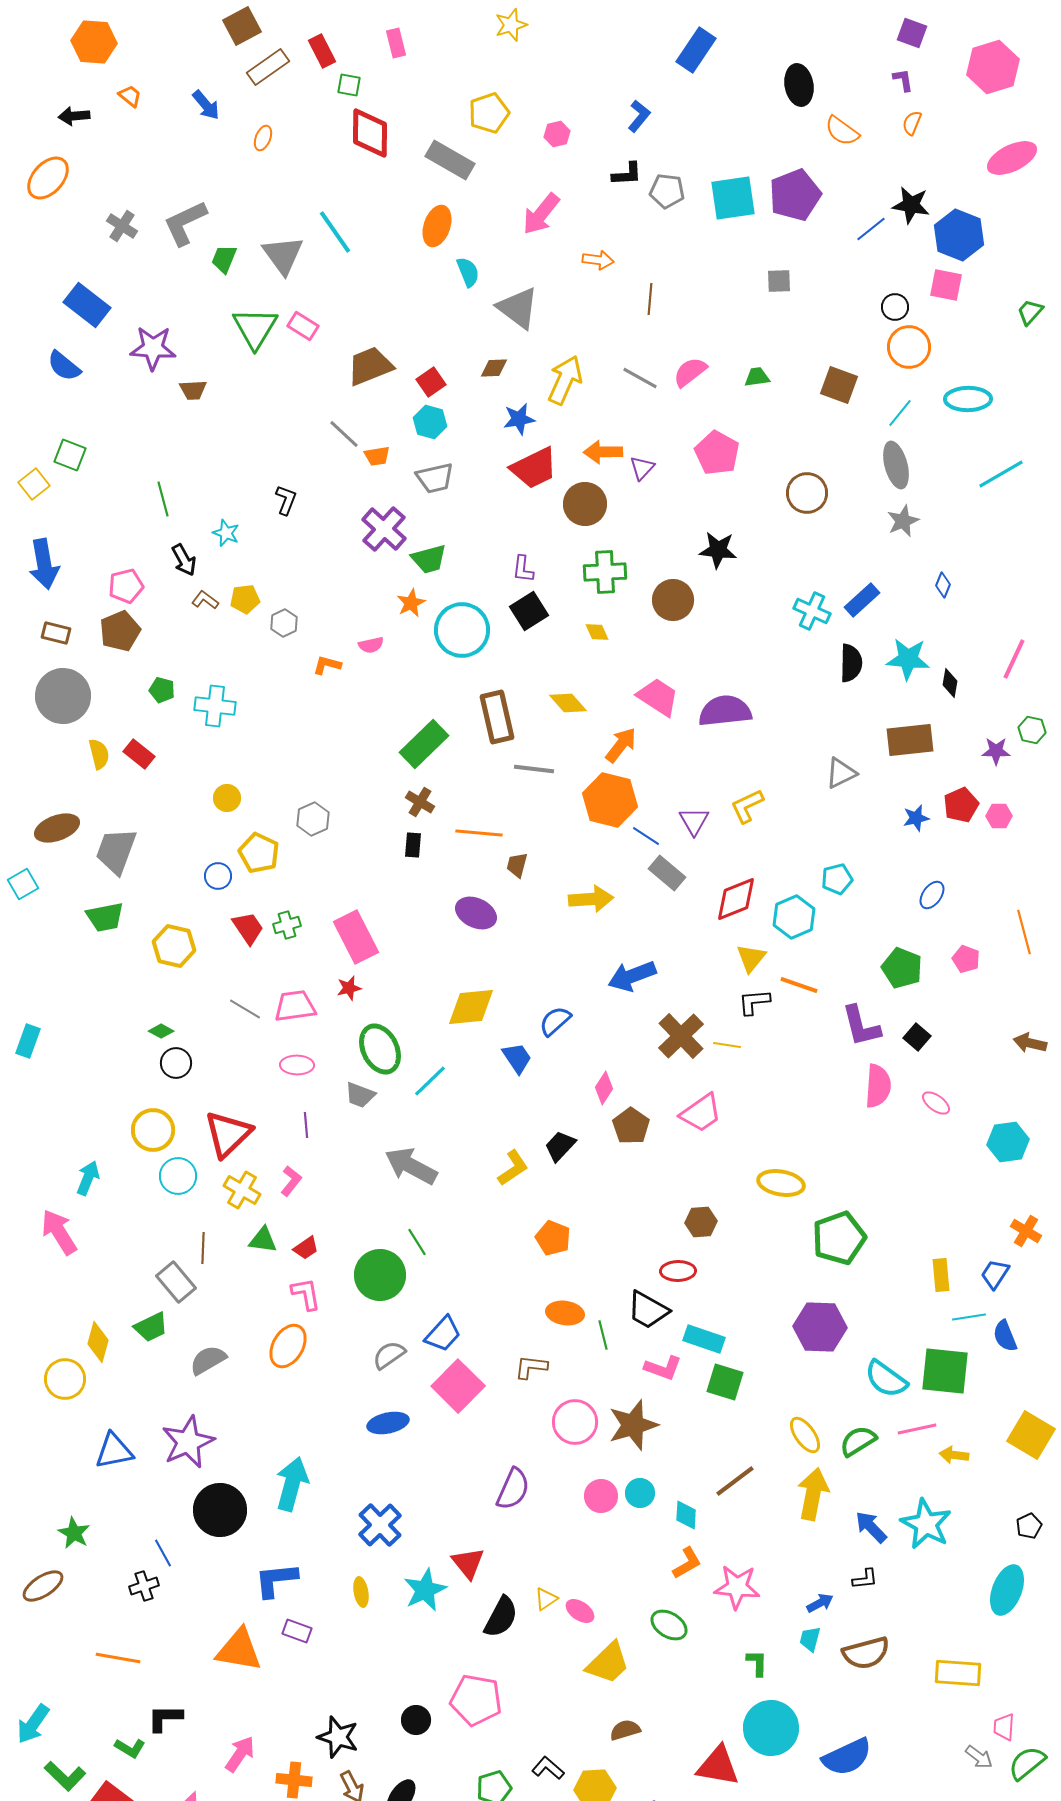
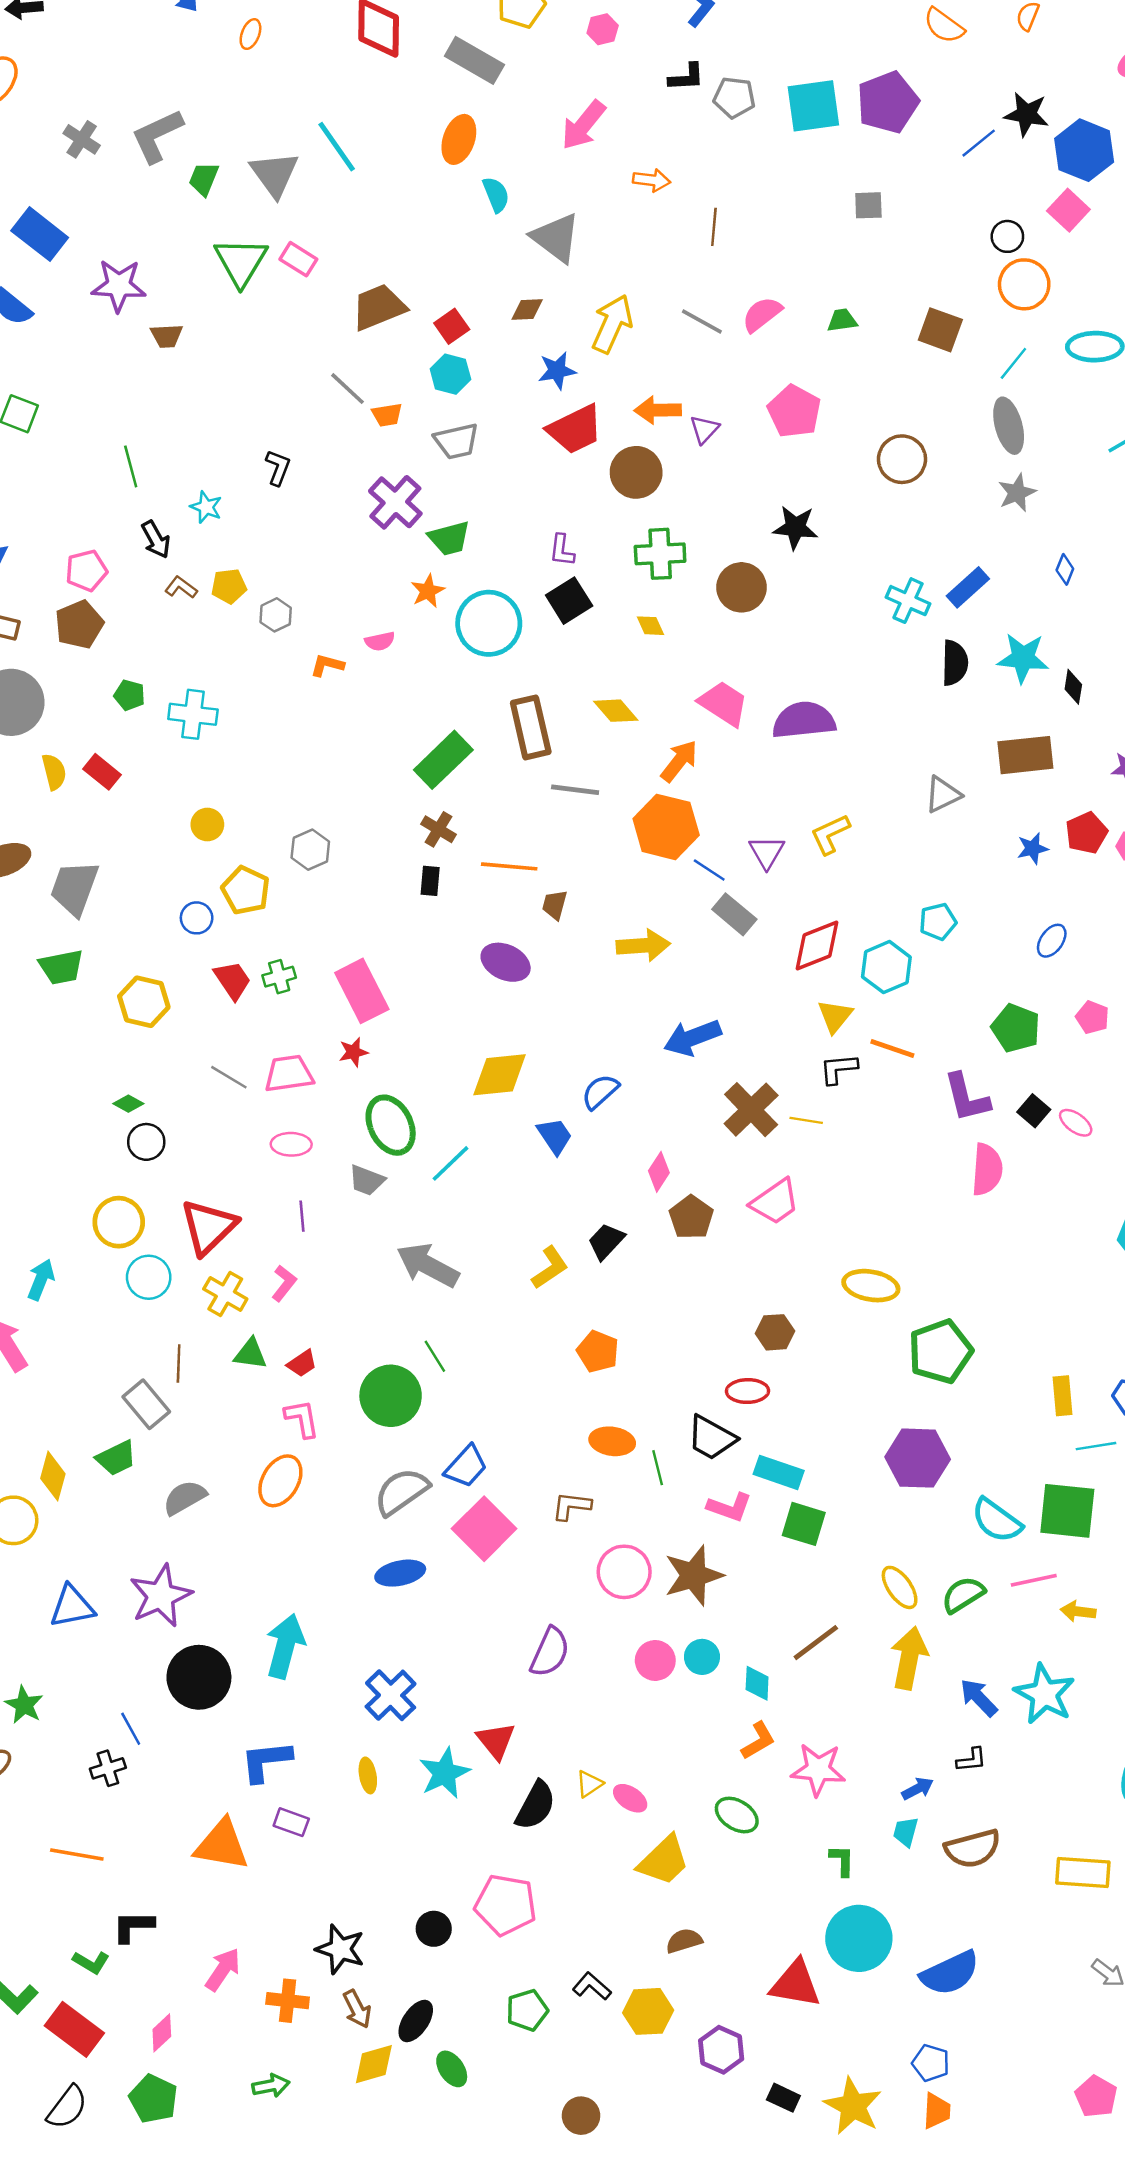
pink square: (946, 285) -> (1068, 210), turned 32
pink ellipse: (936, 1103) -> (1076, 1123), moved
gray semicircle: (389, 1355) -> (401, 1492), size x1.4

